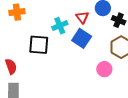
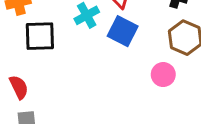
black square: (39, 45) -> (40, 36), moved

